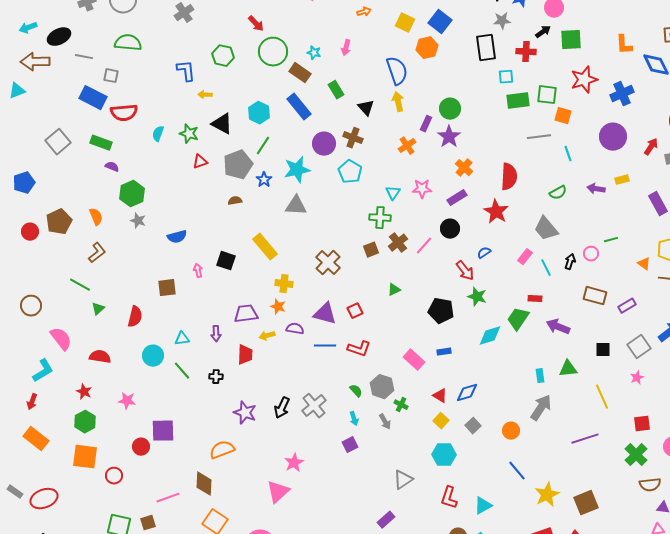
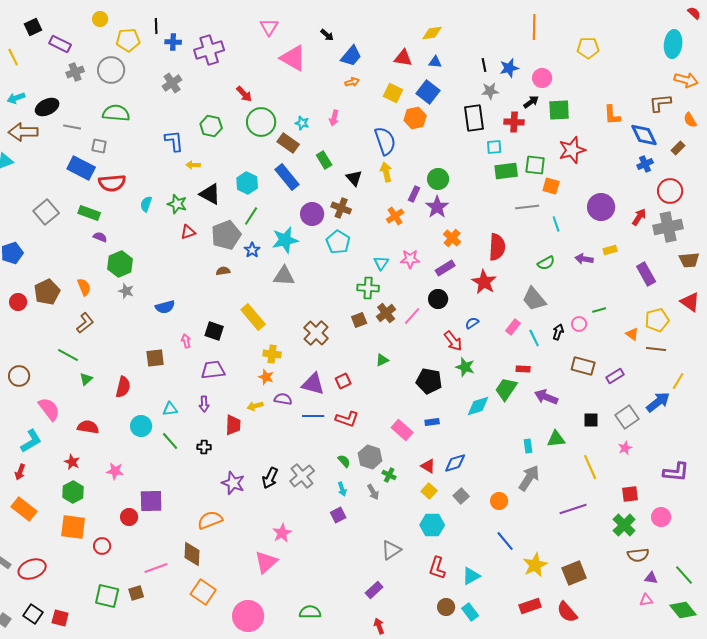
blue cross: (622, 94) -> (645, 164), moved, size x0.7
purple trapezoid: (246, 314) -> (213, 370), moved

